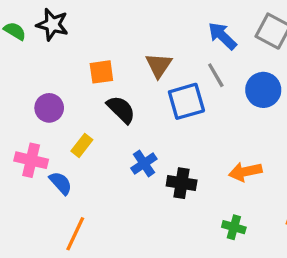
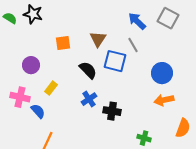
blue circle: (263, 90) -> (162, 73), moved
blue square: (186, 101) -> (115, 61), turned 30
black semicircle: (121, 110) -> (88, 70), moved
orange arrow: (245, 172) -> (164, 100), moved

